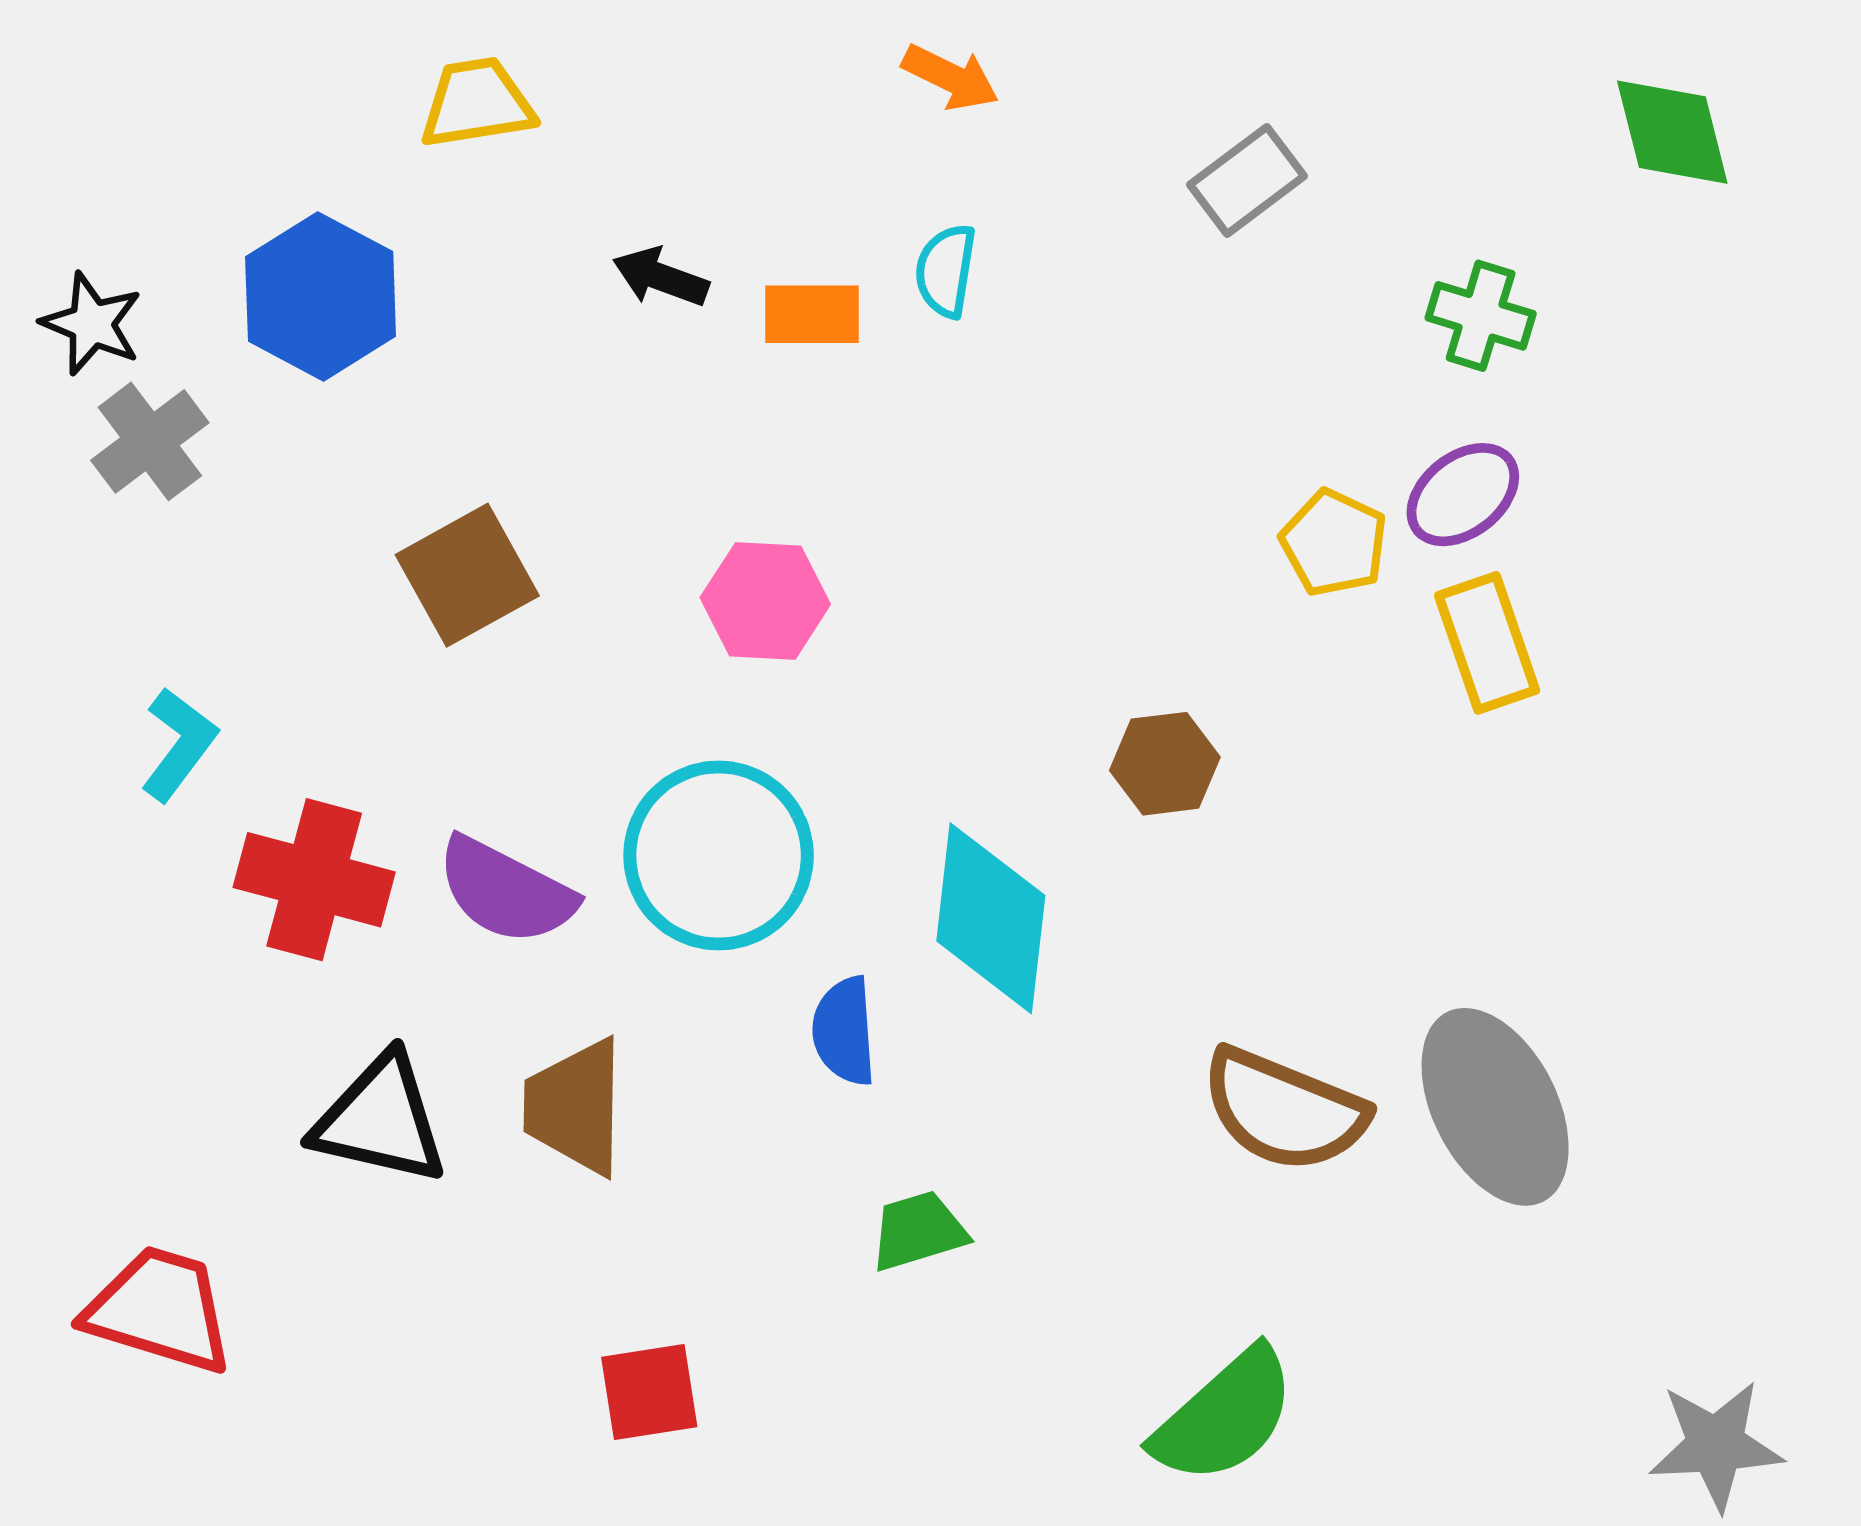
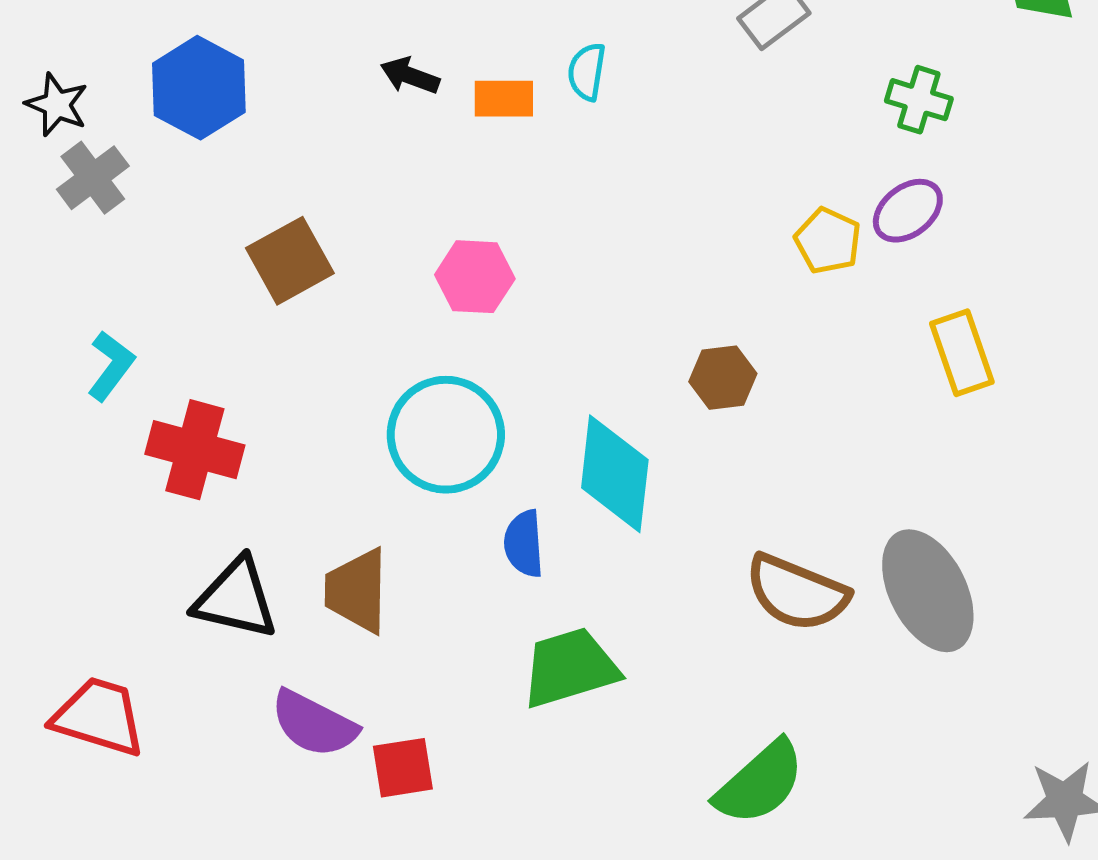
yellow rectangle: (1487, 643) -> (962, 353), moved
purple semicircle: (506, 891) -> (314, 724), moved
green trapezoid: (918, 1231) -> (570, 668), size x1.6

